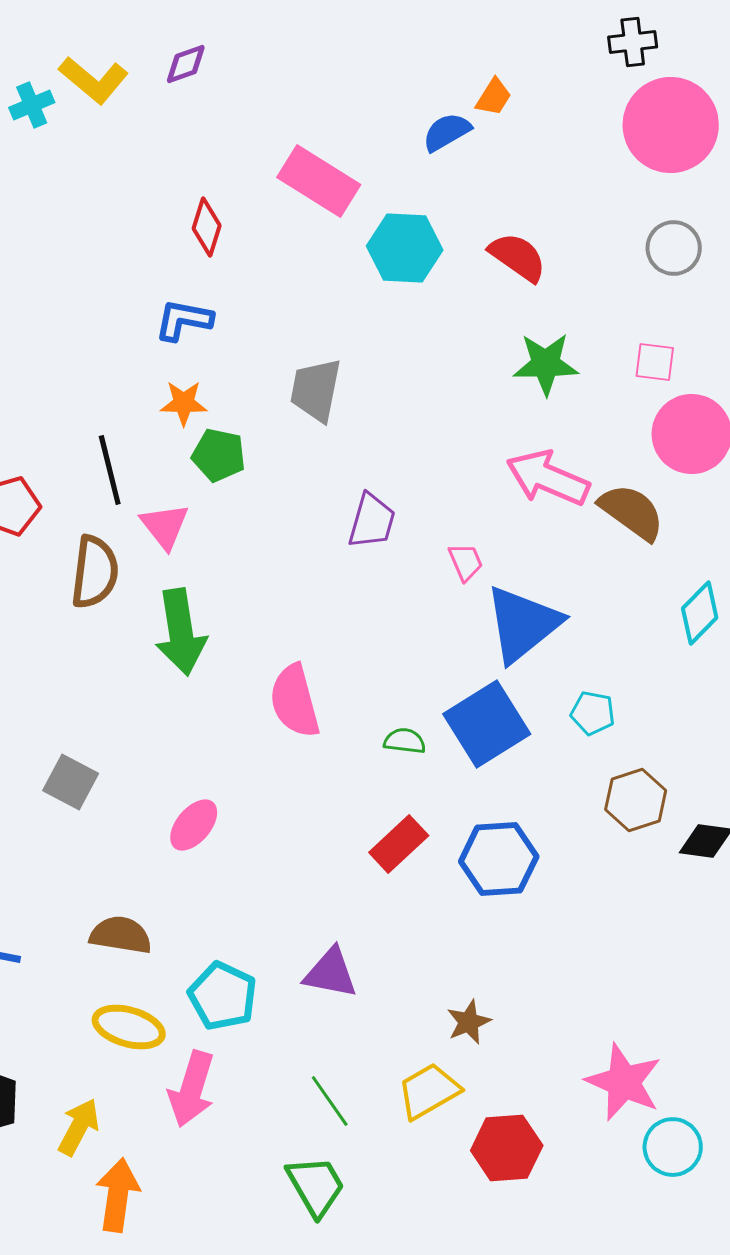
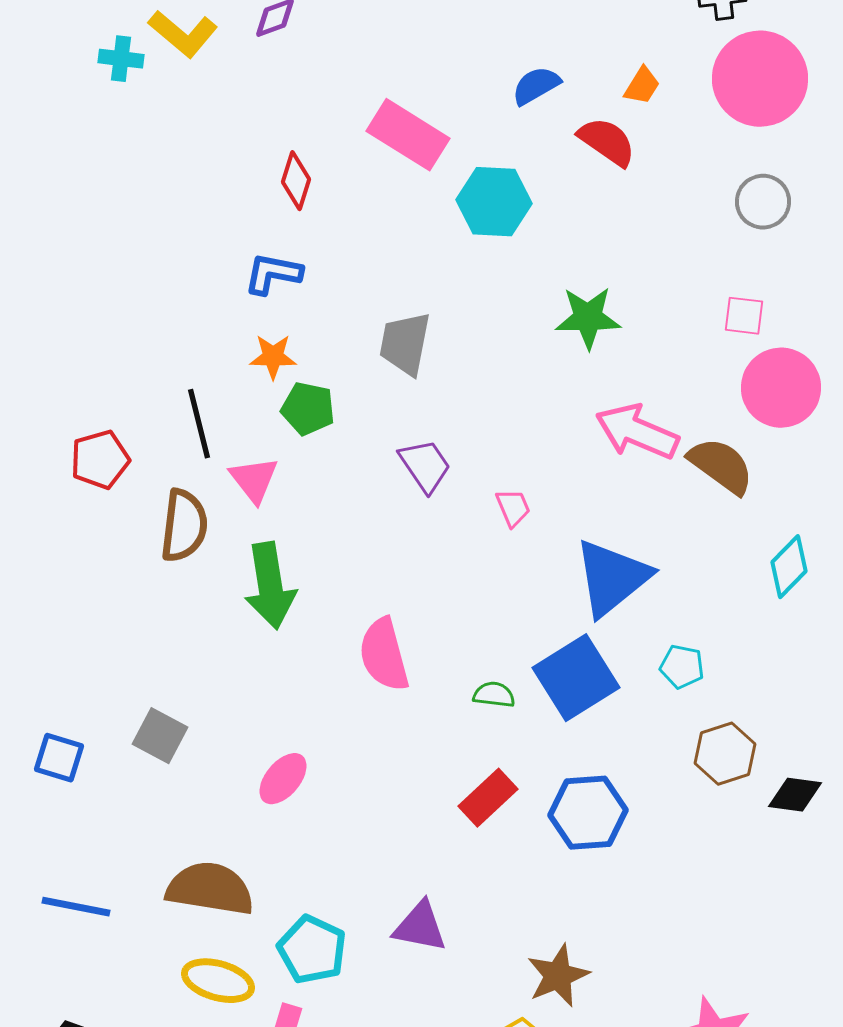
orange trapezoid: (494, 97) -> (642, 86), moved
cyan cross: (32, 105) -> (121, 59), turned 30
red semicircle: (518, 257) -> (607, 142), moved
green star: (546, 364) -> (588, 318), moved
purple trapezoid: (372, 521) -> (425, 466), moved, turned -50
pink trapezoid: (466, 562) -> (513, 508), moved
brown semicircle: (121, 935) -> (210, 889), size x1.4
brown star: (469, 1022) -> (558, 976), size x1.4

